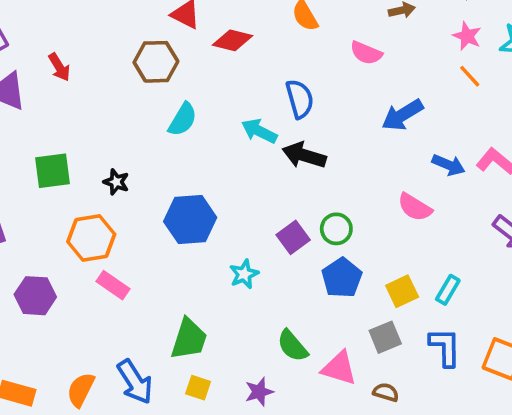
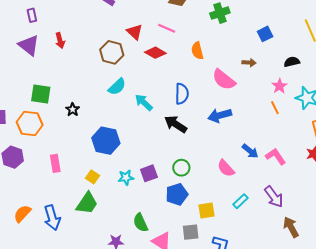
pink semicircle: (366, 53) -> (224, 80), size x1.4
blue arrow: (402, 115) -> (220, 115), moved
cyan arrow: (259, 131) -> (144, 102), moved
purple square: (293, 237) -> (149, 173), moved
orange hexagon: (91, 238) -> (30, 124), moved
pink rectangle: (113, 285) -> (55, 163), turned 30
cyan rectangle: (448, 290) -> (241, 201), moved
yellow square: (198, 388) -> (93, 177), moved

